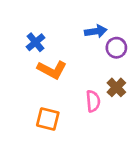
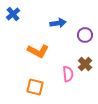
blue arrow: (96, 31) -> (58, 23), moved
blue cross: (35, 42) -> (13, 14), moved

